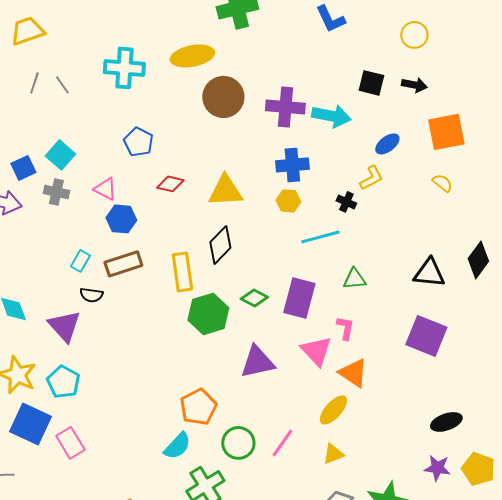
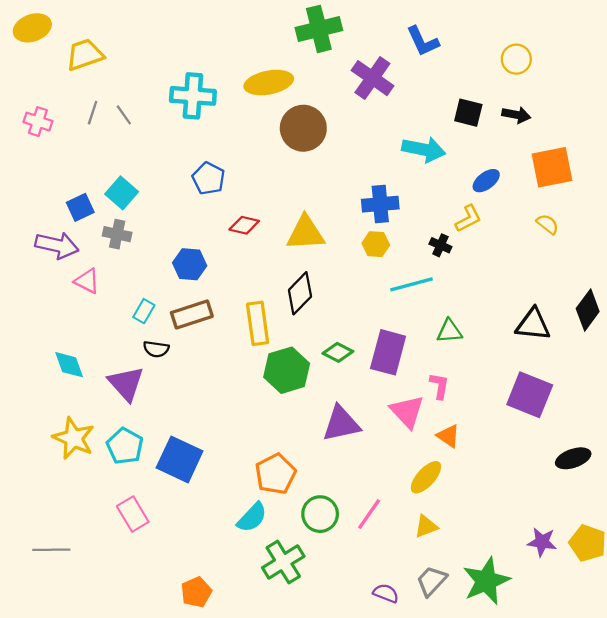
purple cross: (285, 107) -> (372, 78), moved, turned 30
pink triangle: (105, 189) -> (87, 281), moved
orange triangle: (353, 373) -> (448, 436), size x0.7
black ellipse: (446, 422) -> (573, 458), moved
blue square: (30, 424) -> (180, 459), moved

